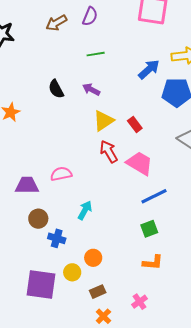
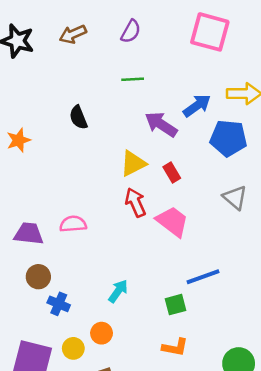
brown arrow: (56, 23) -> (73, 34), moved
purple arrow: (91, 89) -> (161, 124), moved, size x1.5
blue line: (154, 196) -> (203, 277), moved
cyan arrow: (85, 210) -> (118, 291), moved

